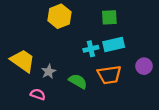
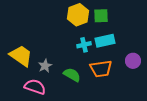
yellow hexagon: (59, 16) -> (78, 15), moved
pink semicircle: (38, 94) -> (35, 87), size x1.5

